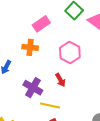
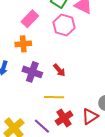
pink hexagon: (70, 52) -> (64, 25), moved
purple cross: (33, 88) -> (32, 72), moved

